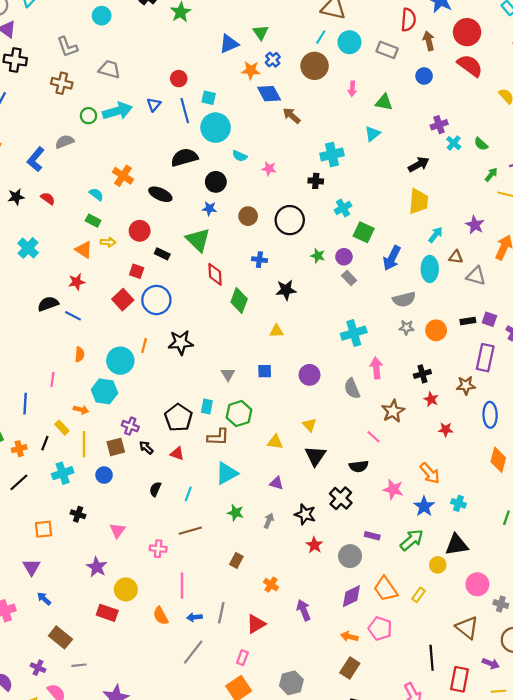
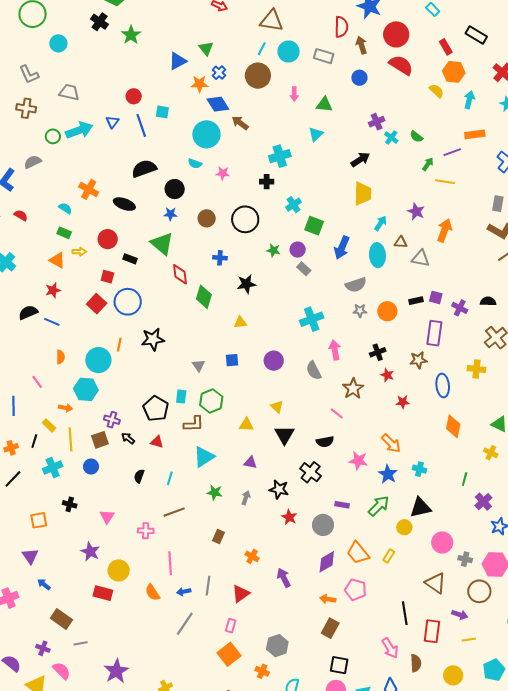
cyan circle: (216, 128) -> (206, 134), moved
pink line: (52, 380) -> (37, 382), turned -40

